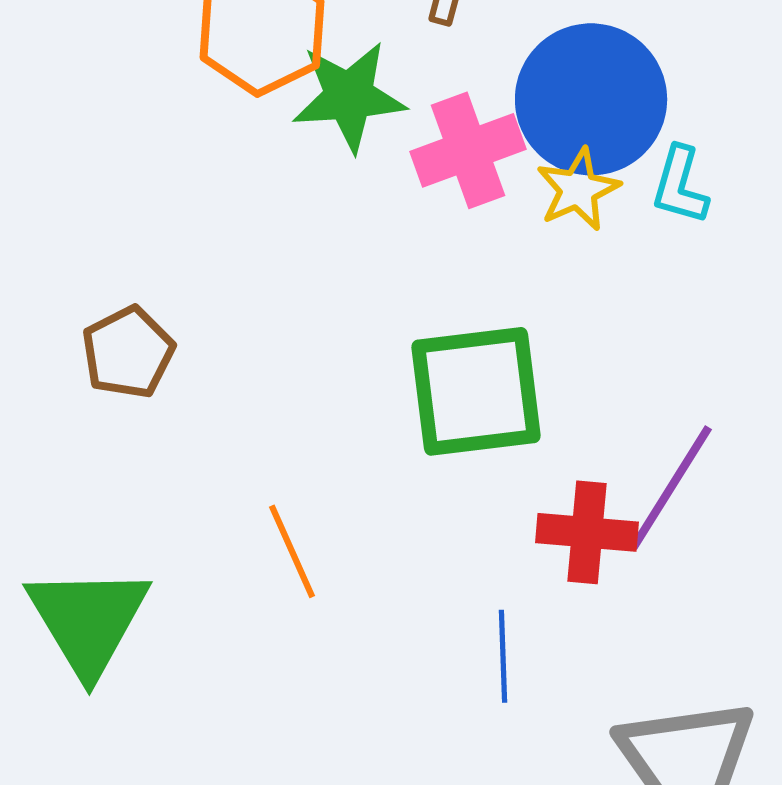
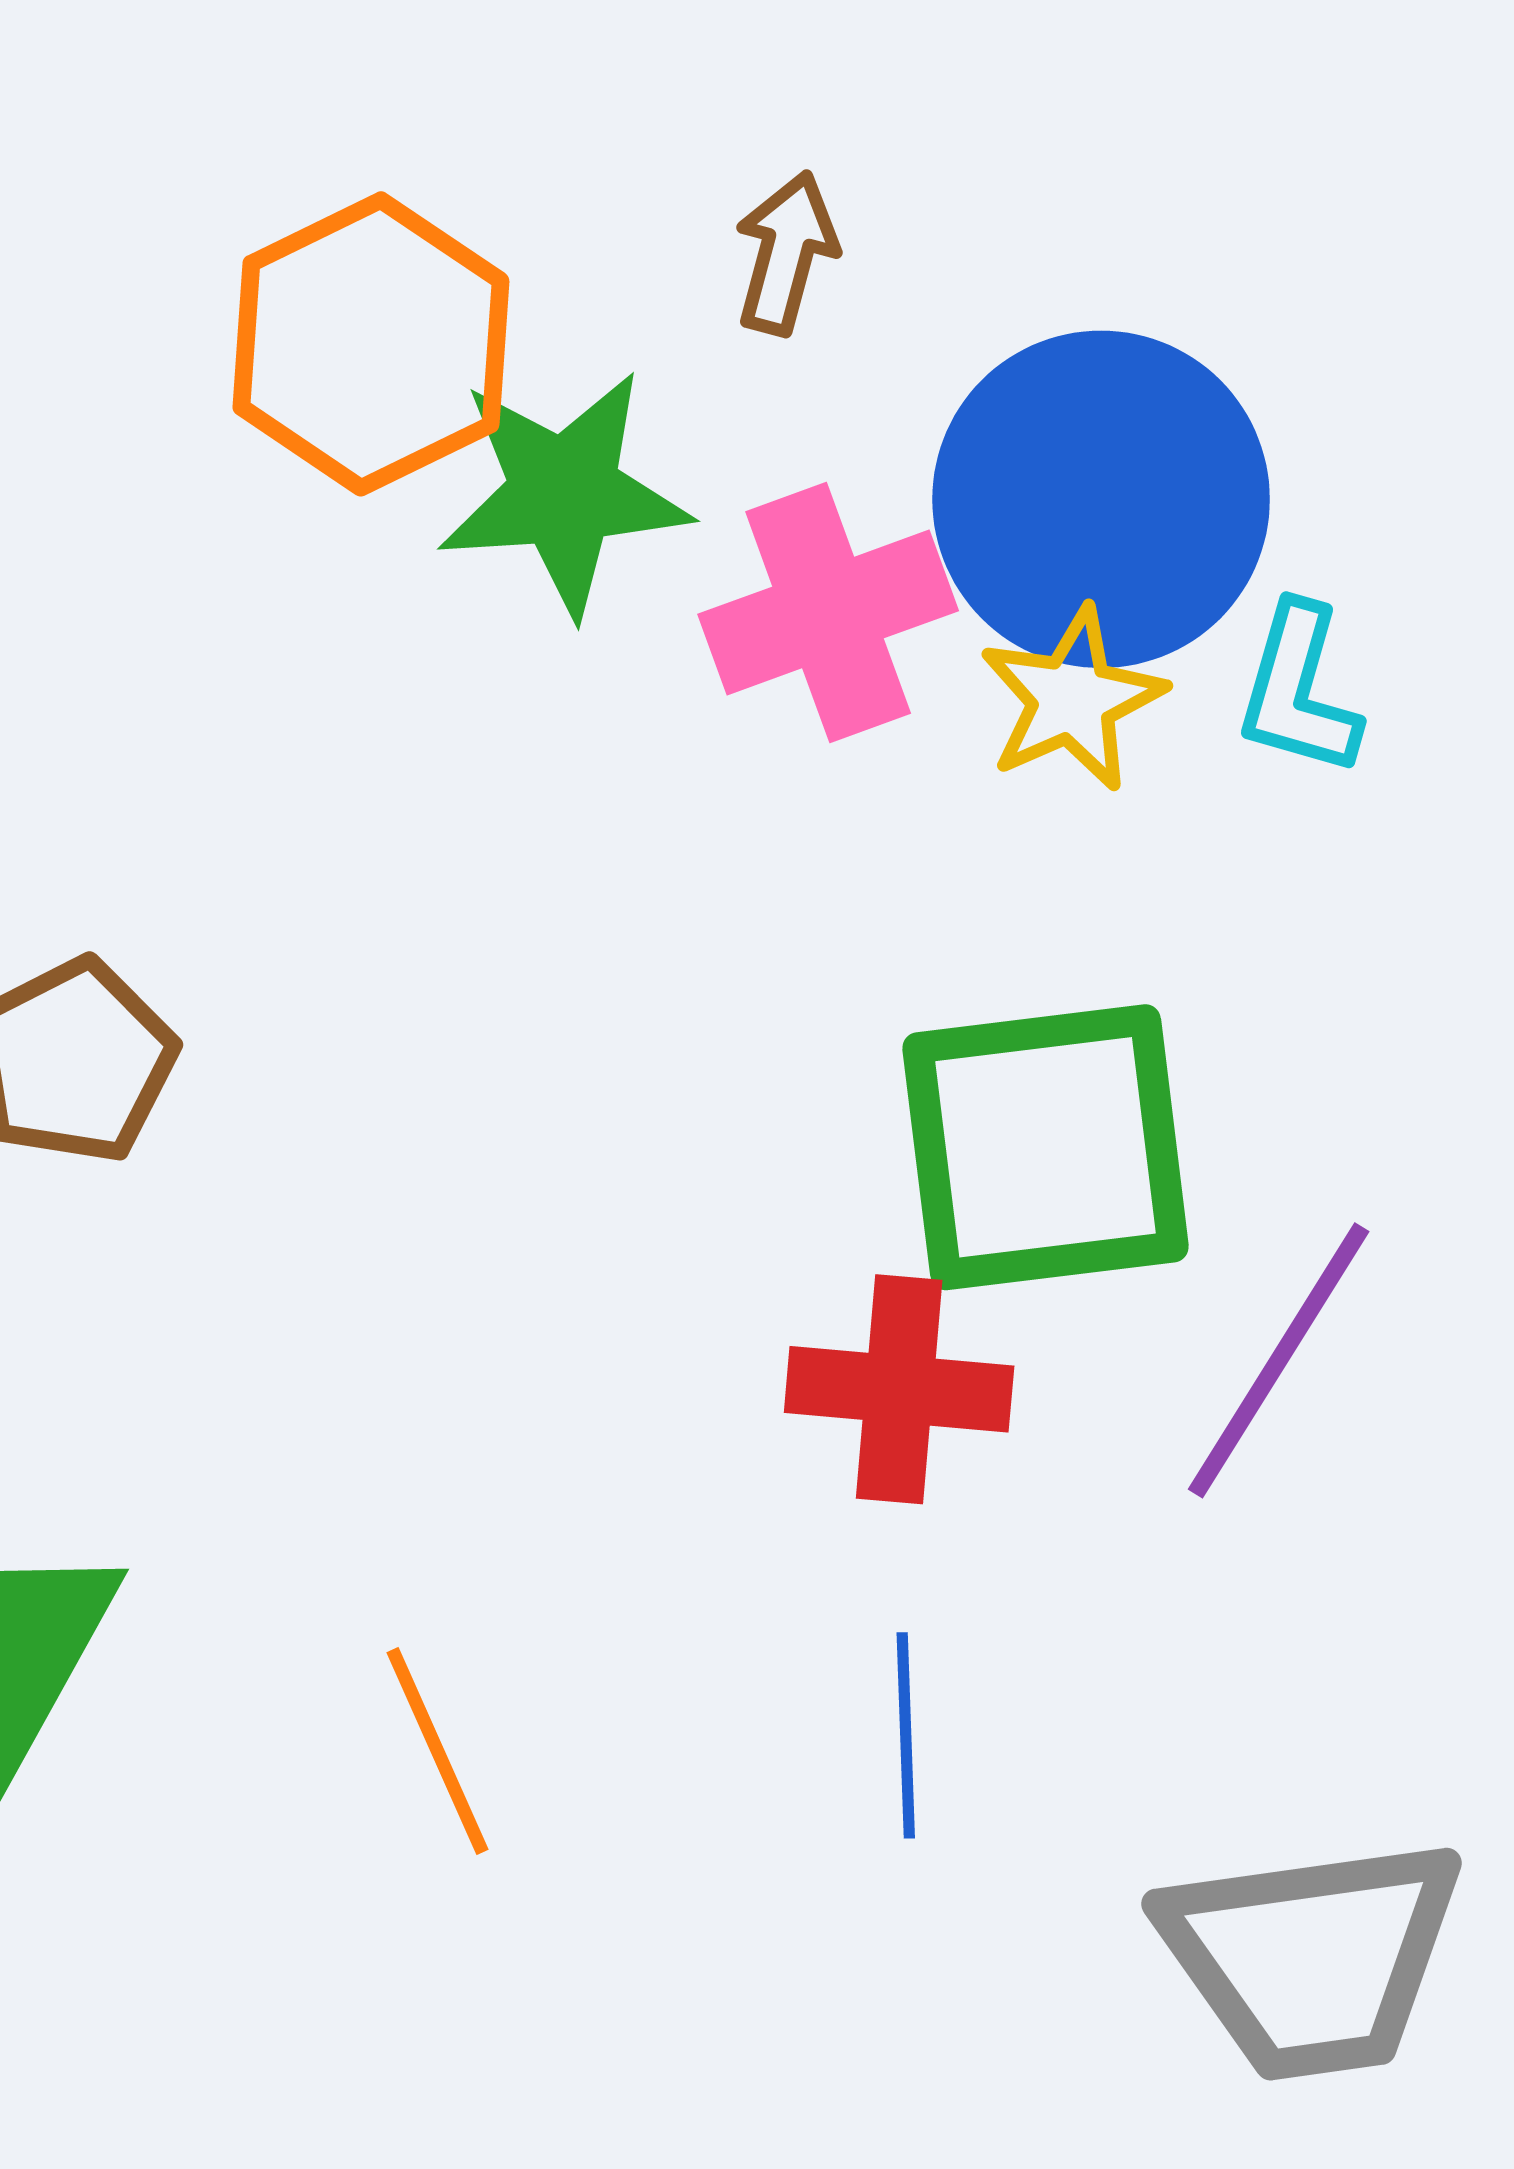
green square: (476, 391) -> (1046, 1147), moved
red cross: (587, 532) -> (899, 1389), moved
orange line: (292, 551) -> (438, 1751), moved

